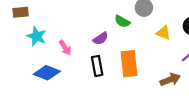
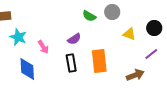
green semicircle: (122, 21) -> (89, 16), moved
blue diamond: (47, 73) -> (27, 69), turned 65

